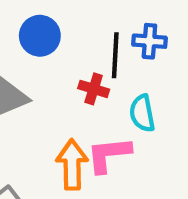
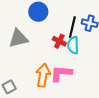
cyan semicircle: (142, 113) -> (73, 45), moved

